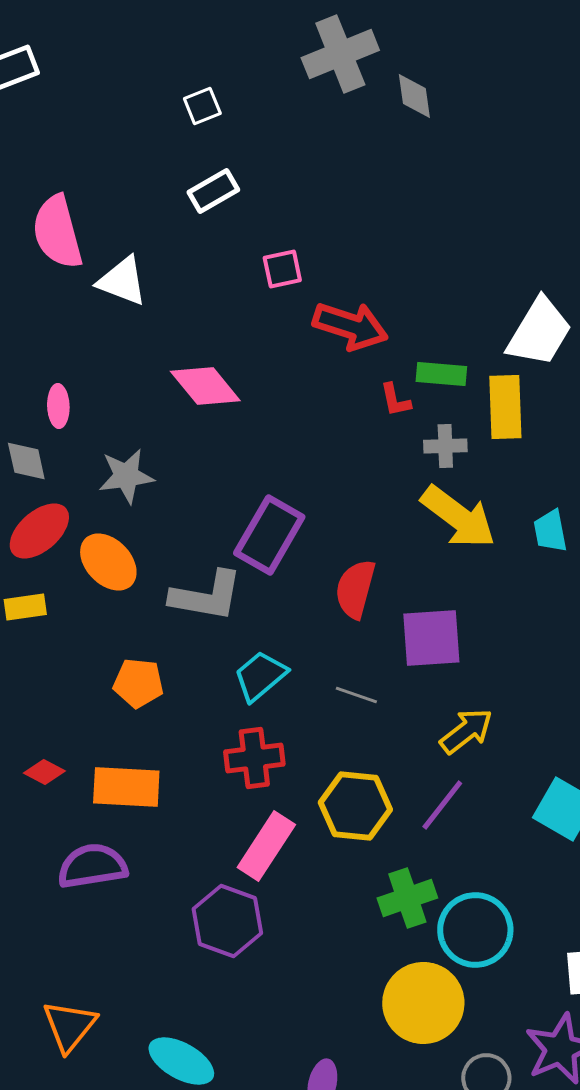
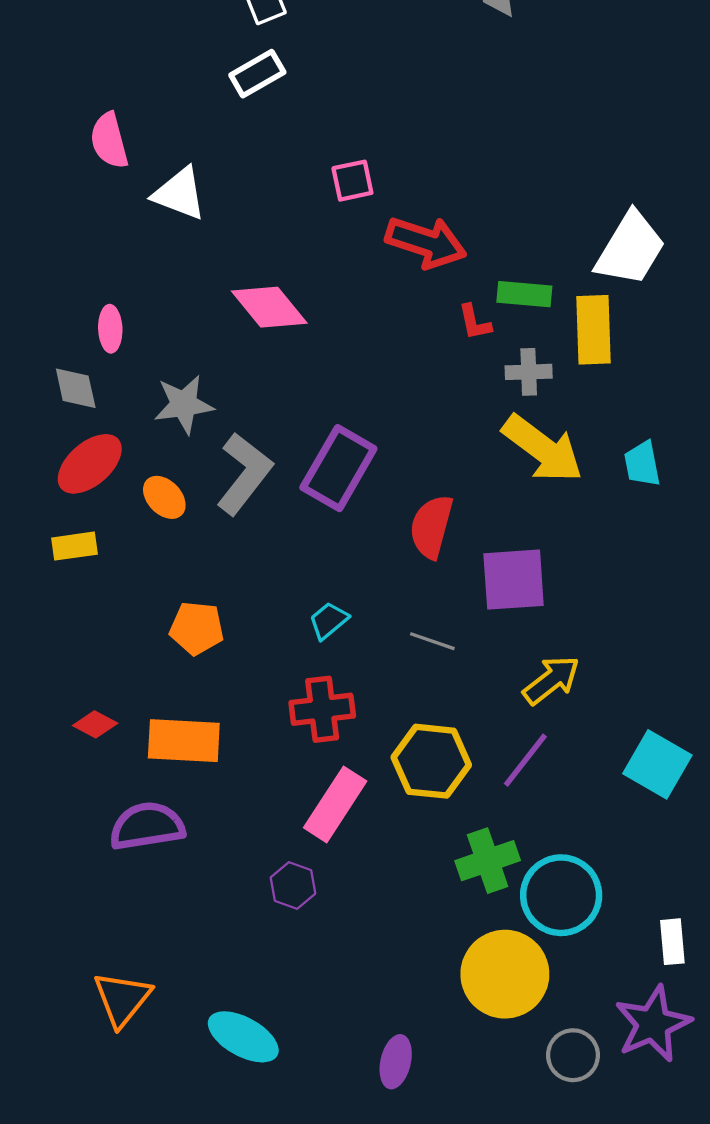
white rectangle: (213, 191) -> (257, 74), moved
pink semicircle: (57, 232) -> (109, 141), size x0.7
orange ellipse: (108, 562) -> (164, 497), size x0.7
gray L-shape: (206, 596) -> (244, 474), moved, turned -62
cyan trapezoid: (260, 676) -> (329, 621), size x0.7
purple hexagon: (227, 921) -> (293, 885), size x0.6

